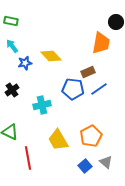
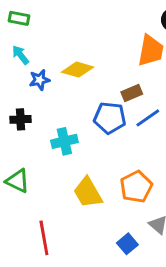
yellow diamond: (51, 56) -> (78, 70), turned -30
black cross: (12, 90) -> (20, 119), turned 32
red line: (28, 158) -> (44, 238), moved
blue square: (85, 166) -> (127, 244), moved

